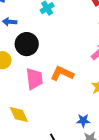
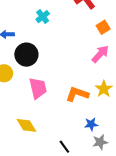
orange L-shape: (62, 73) -> (77, 94), moved

